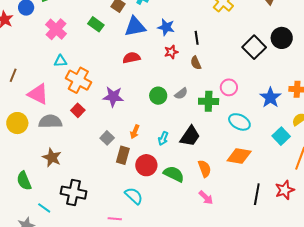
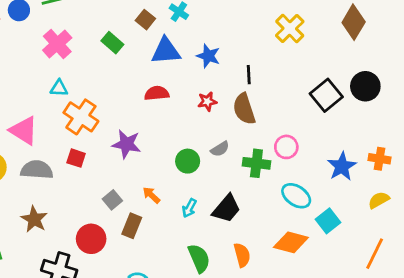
red star: (171, 52) -> (207, 101), moved
brown semicircle: (196, 63) -> (244, 109), size x1.6
green circle: (158, 96) -> (188, 161), moved
red square: (78, 110) -> (76, 158), turned -32
orange arrow: (135, 132) -> (151, 195), turned 104
cyan square: (281, 136) -> (328, 221), moved
red circle: (146, 165) -> (91, 239), moved
green semicircle: (174, 174) -> (199, 258), turned 35

